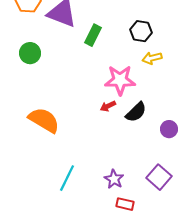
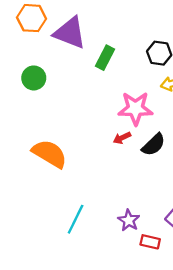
red rectangle: (125, 204) -> (150, 242), moved

